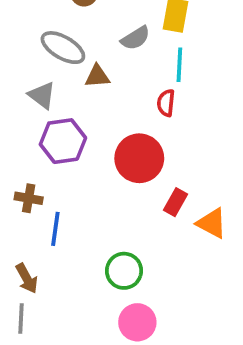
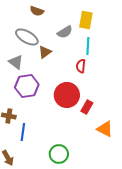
brown triangle: (97, 76) -> (45, 52), turned -32
red rectangle: (176, 202) -> (87, 107), moved

